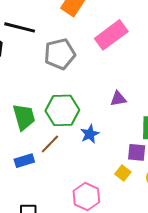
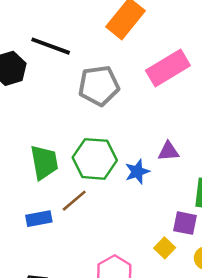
blue star: (90, 134) -> (137, 172), moved

